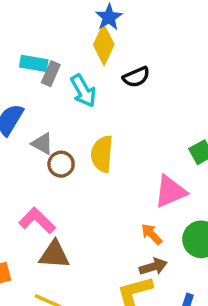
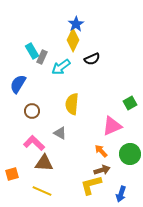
cyan rectangle: (34, 63) -> (32, 51), turned 49
cyan arrow: (83, 91) -> (61, 67), turned 84
gray triangle: (42, 144) -> (60, 133), moved
brown circle: (61, 164) -> (32, 111), moved

